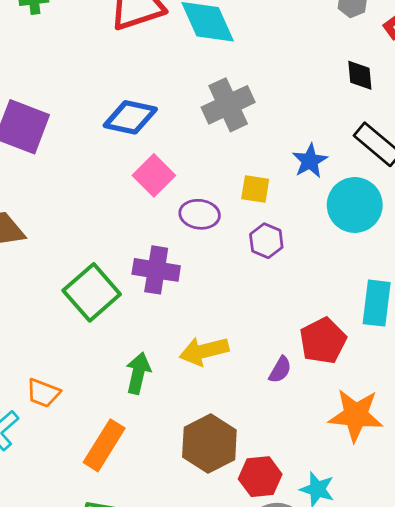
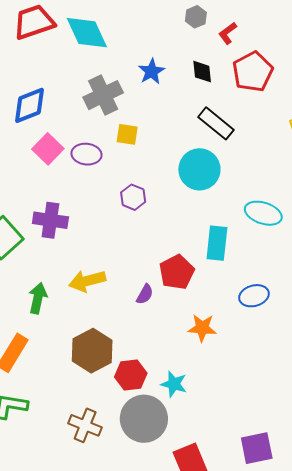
blue diamond: (130, 117) -> (30, 105), turned -33
blue star: (310, 161) -> (152, 71), moved
yellow square: (255, 189) -> (127, 134), moved
purple ellipse: (200, 214) -> (86, 154), moved
orange star: (356, 415) -> (202, 328), size x0.7

